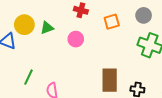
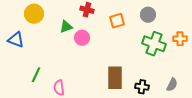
yellow circle: (24, 25) -> (34, 14), moved
green triangle: (47, 28) -> (66, 27), moved

